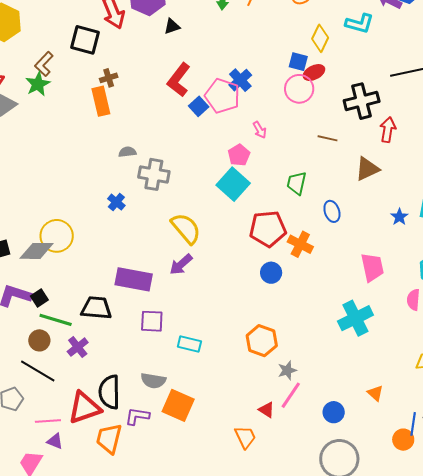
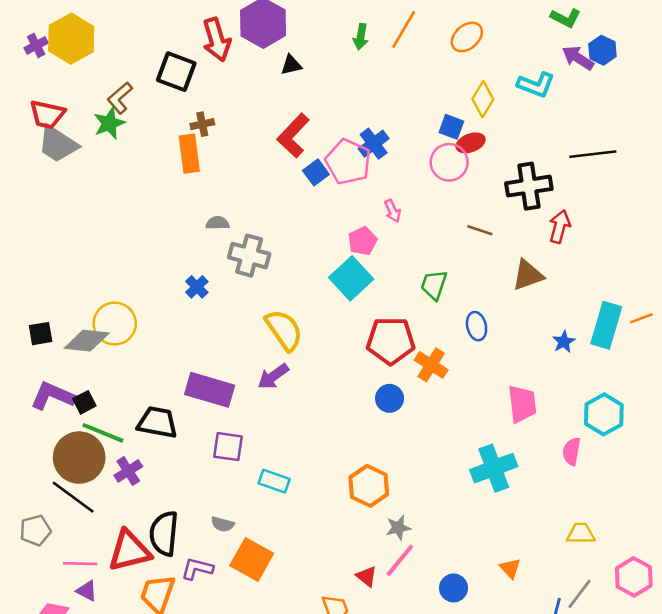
brown circle: (39, 340) -> (79, 458), size x1.8
gray semicircle: (153, 381) -> (222, 524), size x0.7

